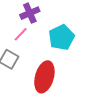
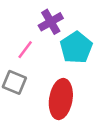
purple cross: (30, 13) -> (51, 22), moved

